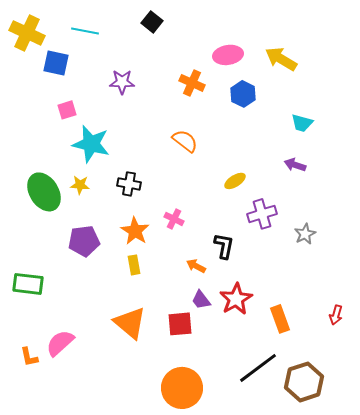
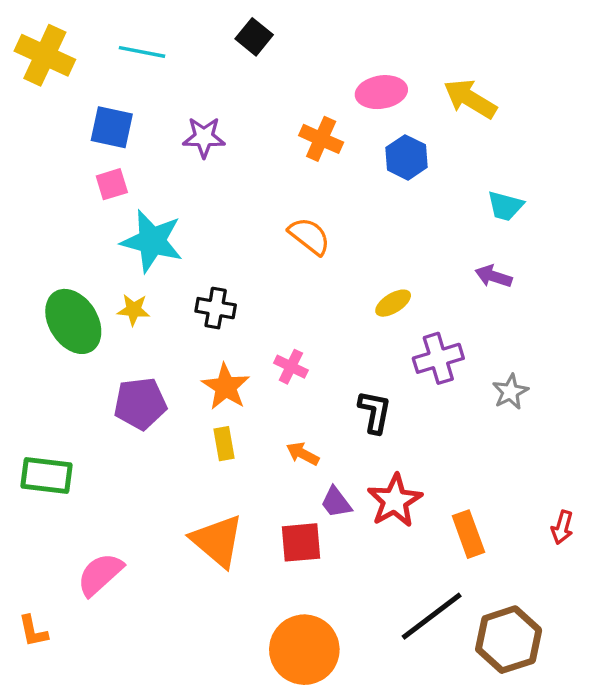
blue square: (56, 63) -> (112, 127), moved
orange arrow: (196, 266) -> (303, 454), moved
orange L-shape: (29, 357) -> (33, 631), moved

